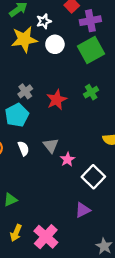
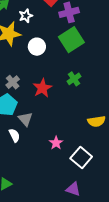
white circle: (55, 44) -> (37, 47), moved
gray triangle: (51, 145) -> (25, 119), moved
purple triangle: (83, 210) -> (73, 189), turned 49

